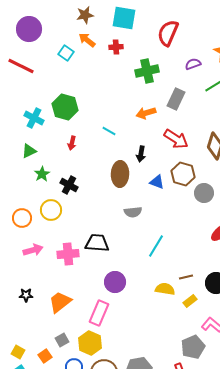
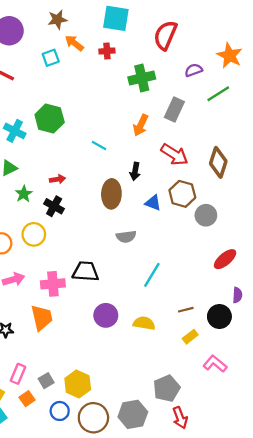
brown star: (85, 15) -> (57, 19), moved
cyan square: (66, 53) -> (51, 58), turned 35
orange arrow: (146, 113) -> (141, 125), turned -48
red arrow: (72, 143) -> (57, 179), moved, turned -112
yellow semicircle: (165, 289) -> (144, 323), moved
orange trapezoid: (60, 302) -> (42, 318), moved, turned 115
pink rectangle: (99, 313) -> (18, 374), moved, size x0.7
gray pentagon: (193, 347) -> (167, 388), moved

